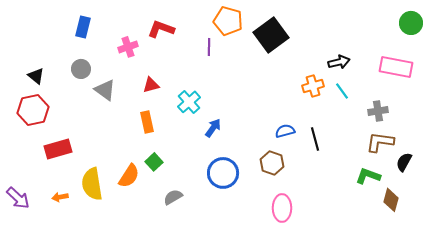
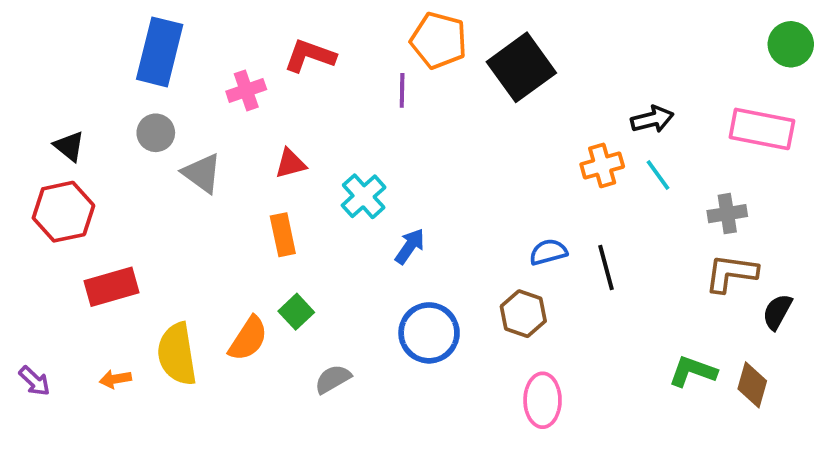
blue rectangle: (83, 27) -> (160, 52), size x1.6
green L-shape: (368, 176) -> (693, 371), moved
purple arrow: (18, 198) -> (35, 381), size x0.7

